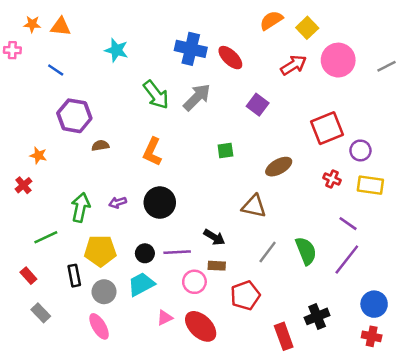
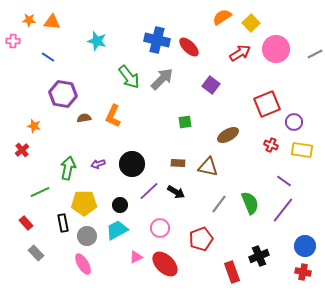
orange L-shape: (152, 152) -> (113, 116), moved
purple line: (177, 252) -> (149, 191), moved, turned -40
brown rectangle: (217, 266) -> (178, 163), moved

